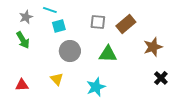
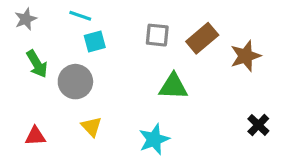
gray star: (26, 17) -> (26, 19), moved
brown star: (153, 47) -> (246, 56), moved
gray circle: (70, 51) -> (75, 82), moved

